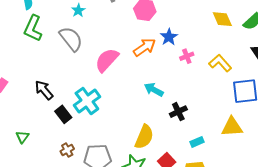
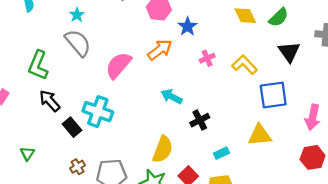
cyan star: (78, 10) -> (77, 15), moved
green L-shape: (33, 28) -> (38, 65), moved
blue star: (169, 37) -> (187, 26), moved
cyan cross: (87, 101) -> (98, 112), turned -32

